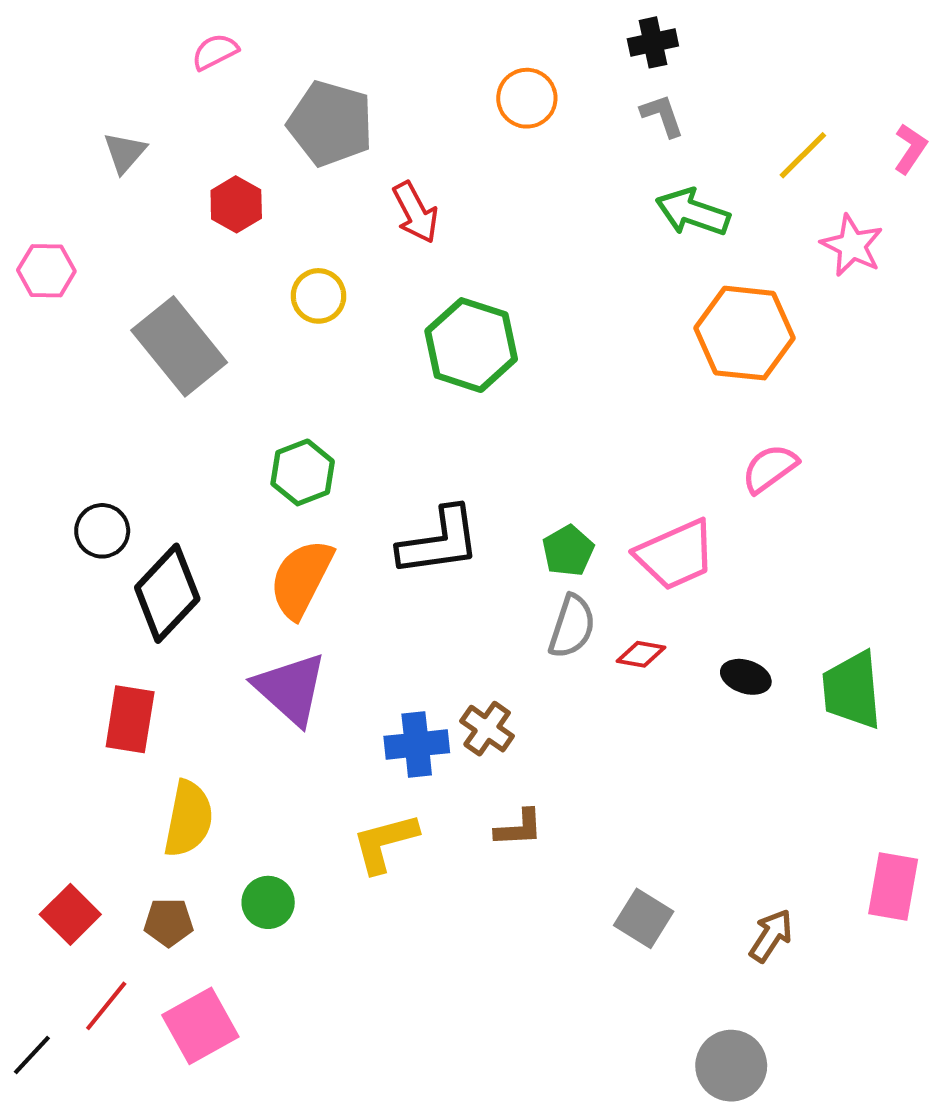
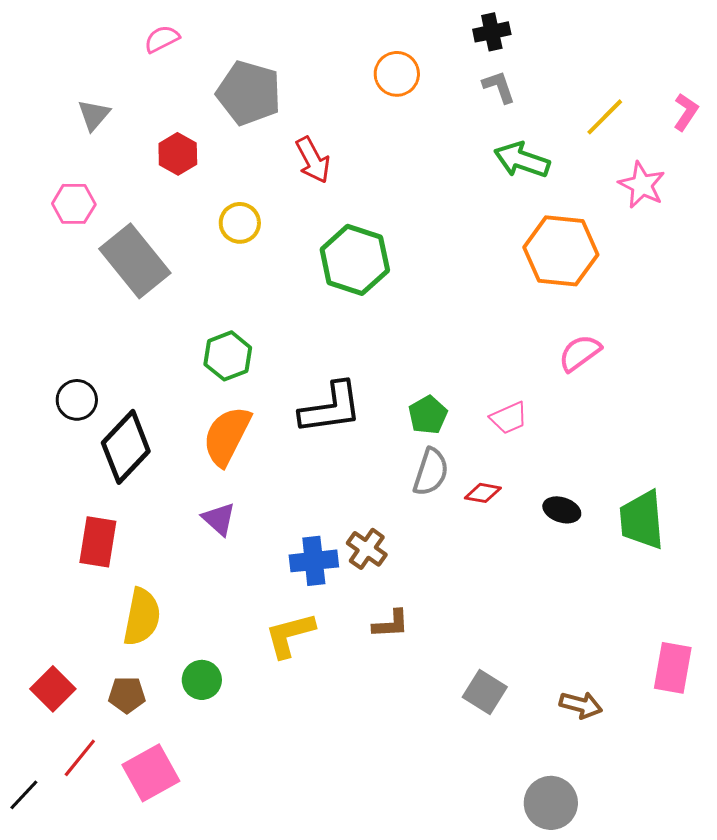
pink hexagon: (46, 271) -> (74, 204), moved
pink trapezoid: (675, 555) -> (509, 418), size x0.6
purple triangle: (291, 689) -> (219, 519), size x0.6
brown arrow: (771, 936) -> (581, 705), turned 72

